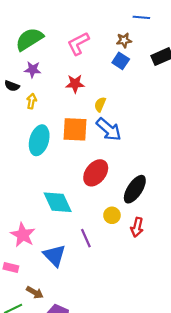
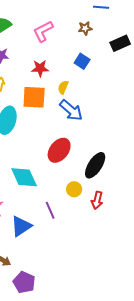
blue square: (121, 61) -> (82, 61), moved
orange square: (75, 129) -> (34, 97), moved
blue triangle: (54, 256) -> (21, 226), turned 40

